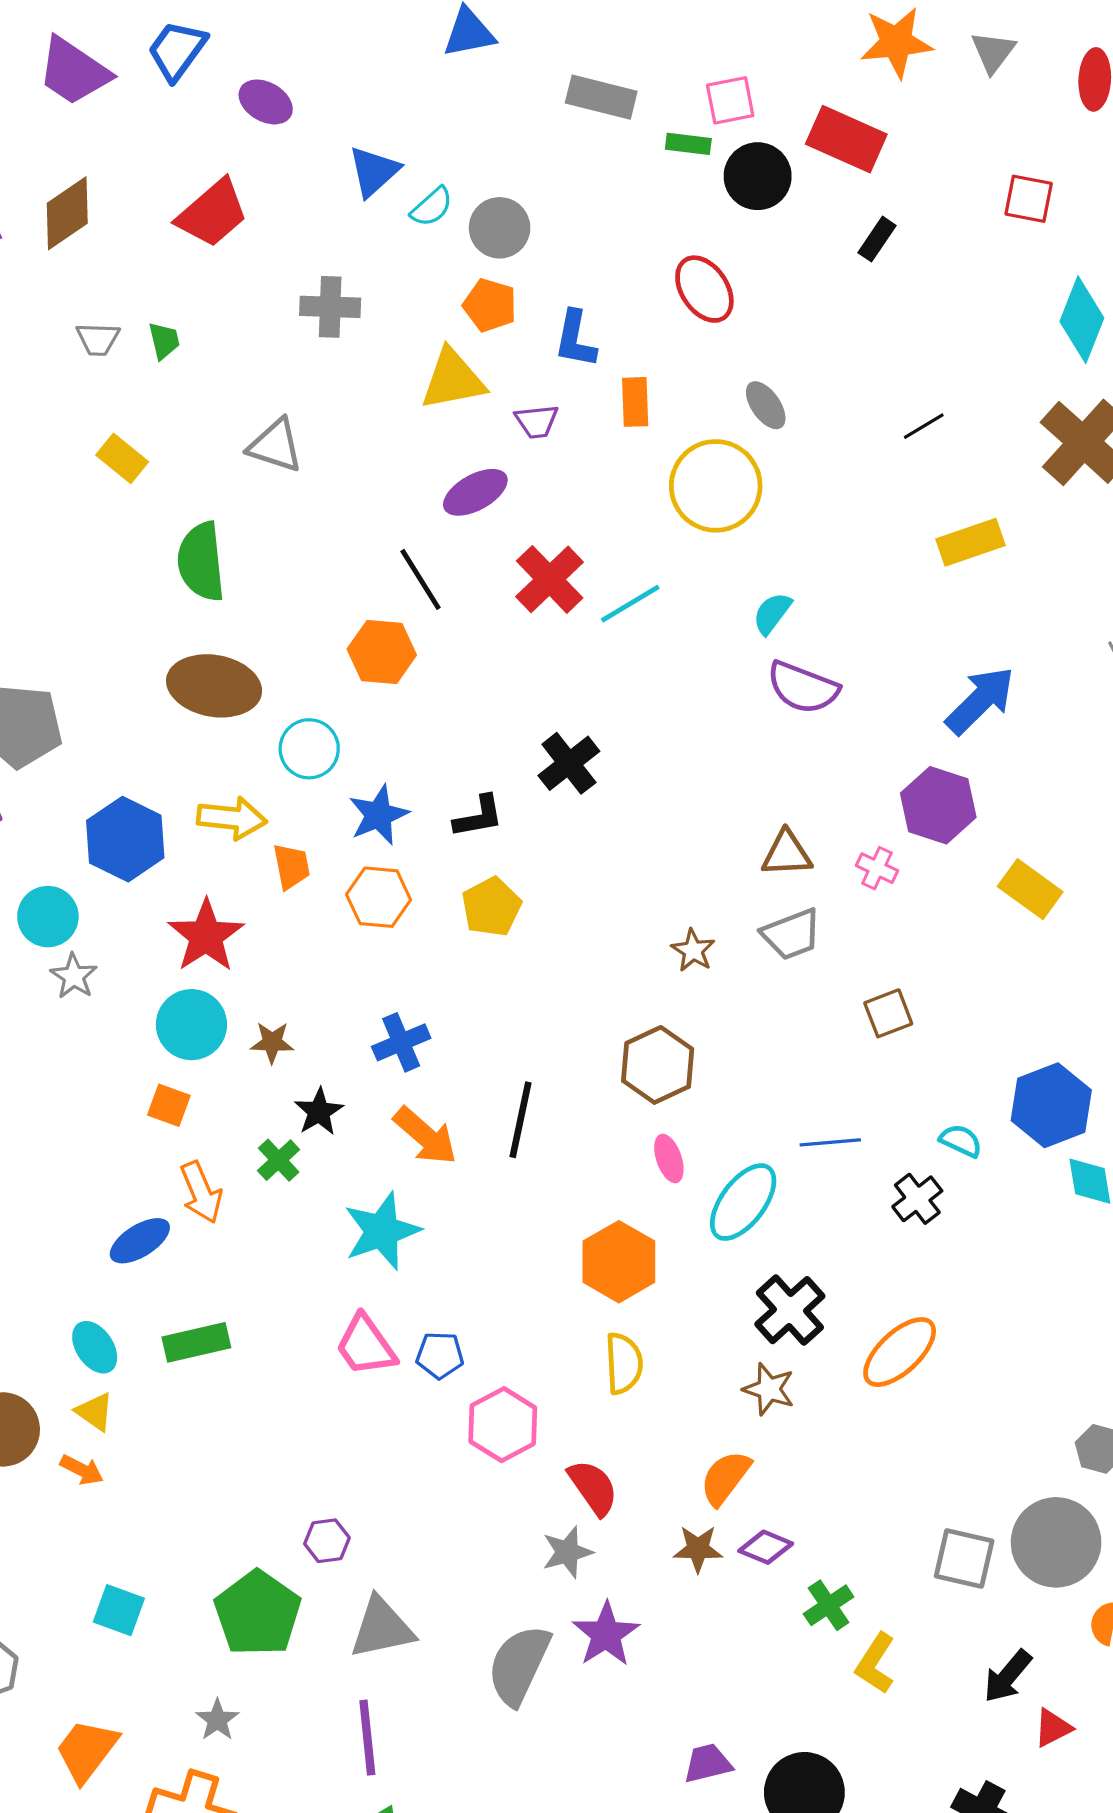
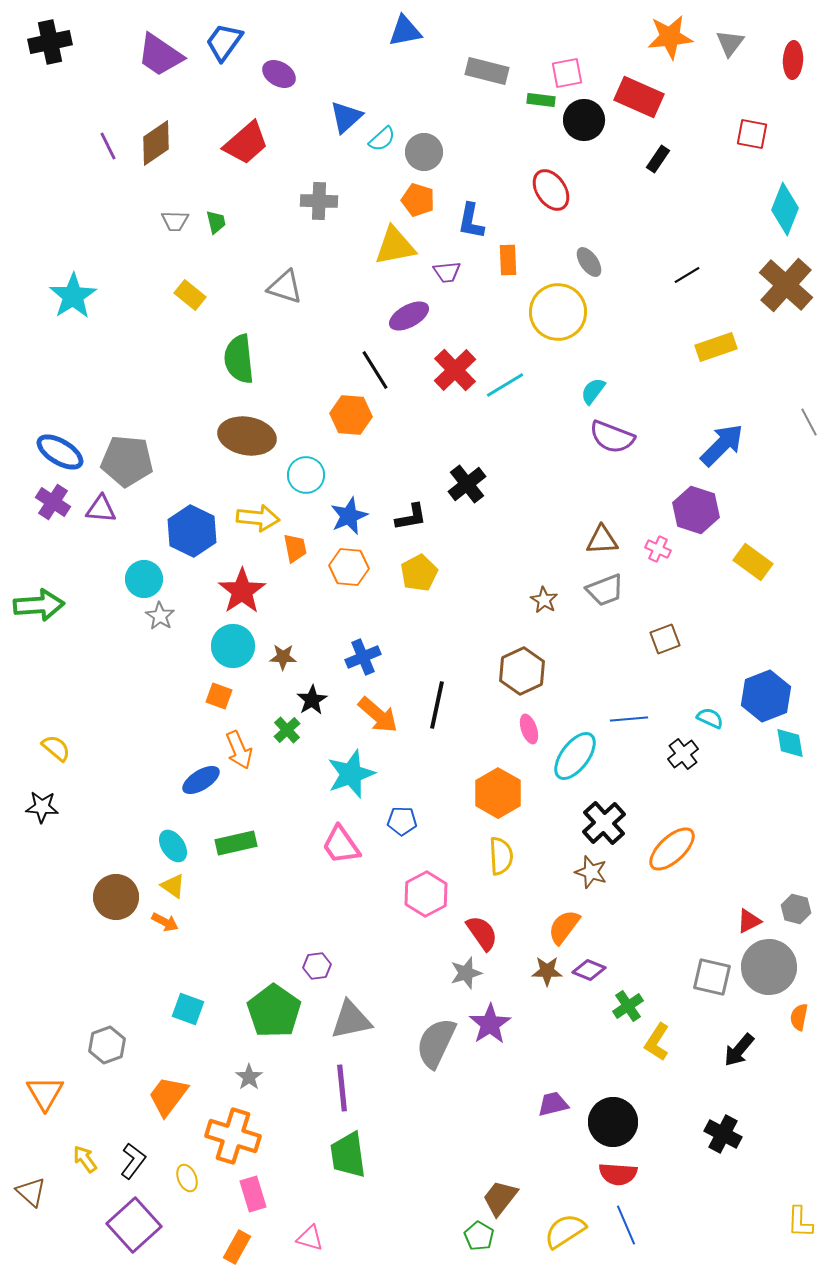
blue pentagon: (440, 1355) -> (402, 821), moved
red triangle: (1053, 1728) -> (749, 921), moved

